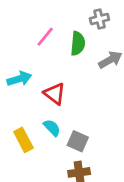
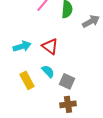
cyan arrow: (19, 79) -> (22, 46), moved

